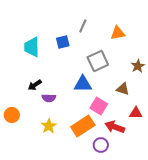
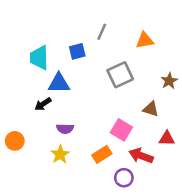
blue triangle: (83, 84) -> (59, 83), moved
purple semicircle: (49, 98) -> (65, 129), moved
orange rectangle: (83, 126) -> (102, 154), size x0.7

